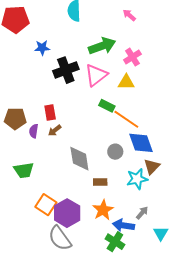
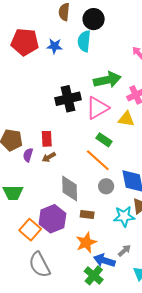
blue star: (42, 48) -> (54, 46), moved
orange line: (126, 119) -> (98, 160), moved
purple hexagon: (67, 213) -> (52, 219), moved

